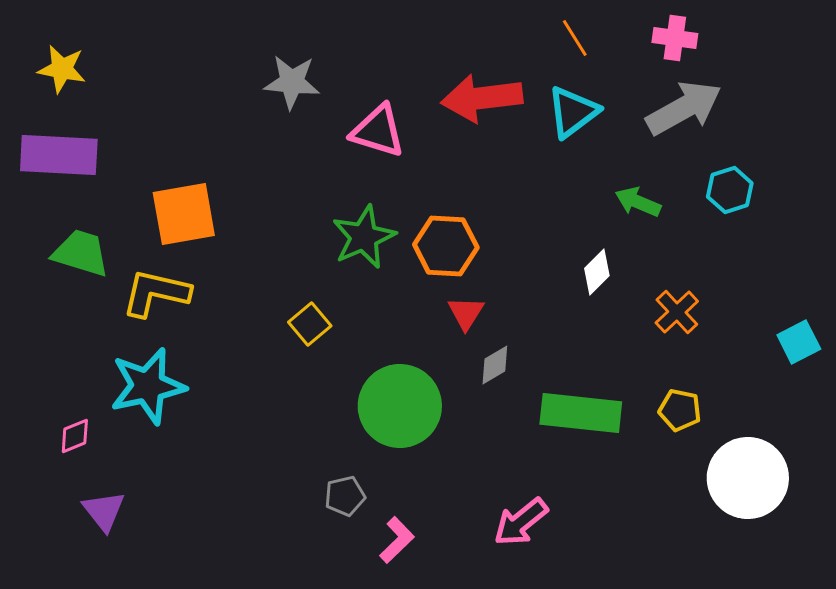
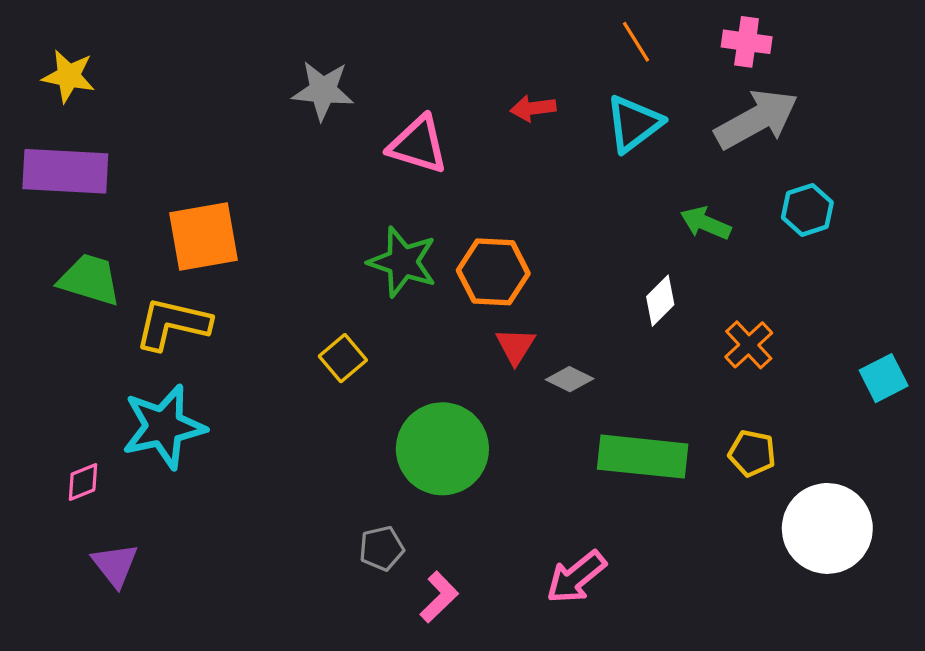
red arrow: (482, 98) -> (533, 108), size x0.5
green star: (364, 237) -> (403, 262), turned -30
gray diamond: (495, 365) -> (570, 379), moved, turned 57

